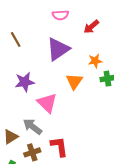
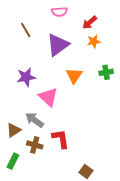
brown line: (16, 39) -> (26, 30), moved
orange star: (95, 61) -> (94, 41), moved
brown cross: (32, 152) -> (35, 145), turned 35

